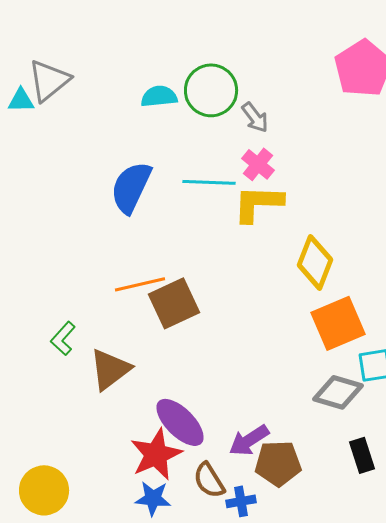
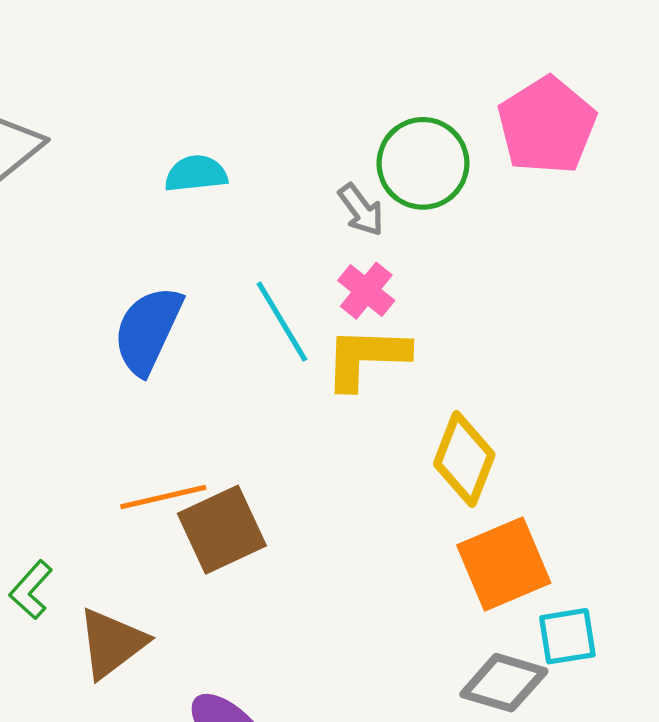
green circle: (211, 90) -> (423, 163), moved
cyan line: (209, 182) -> (282, 322), turned 57

